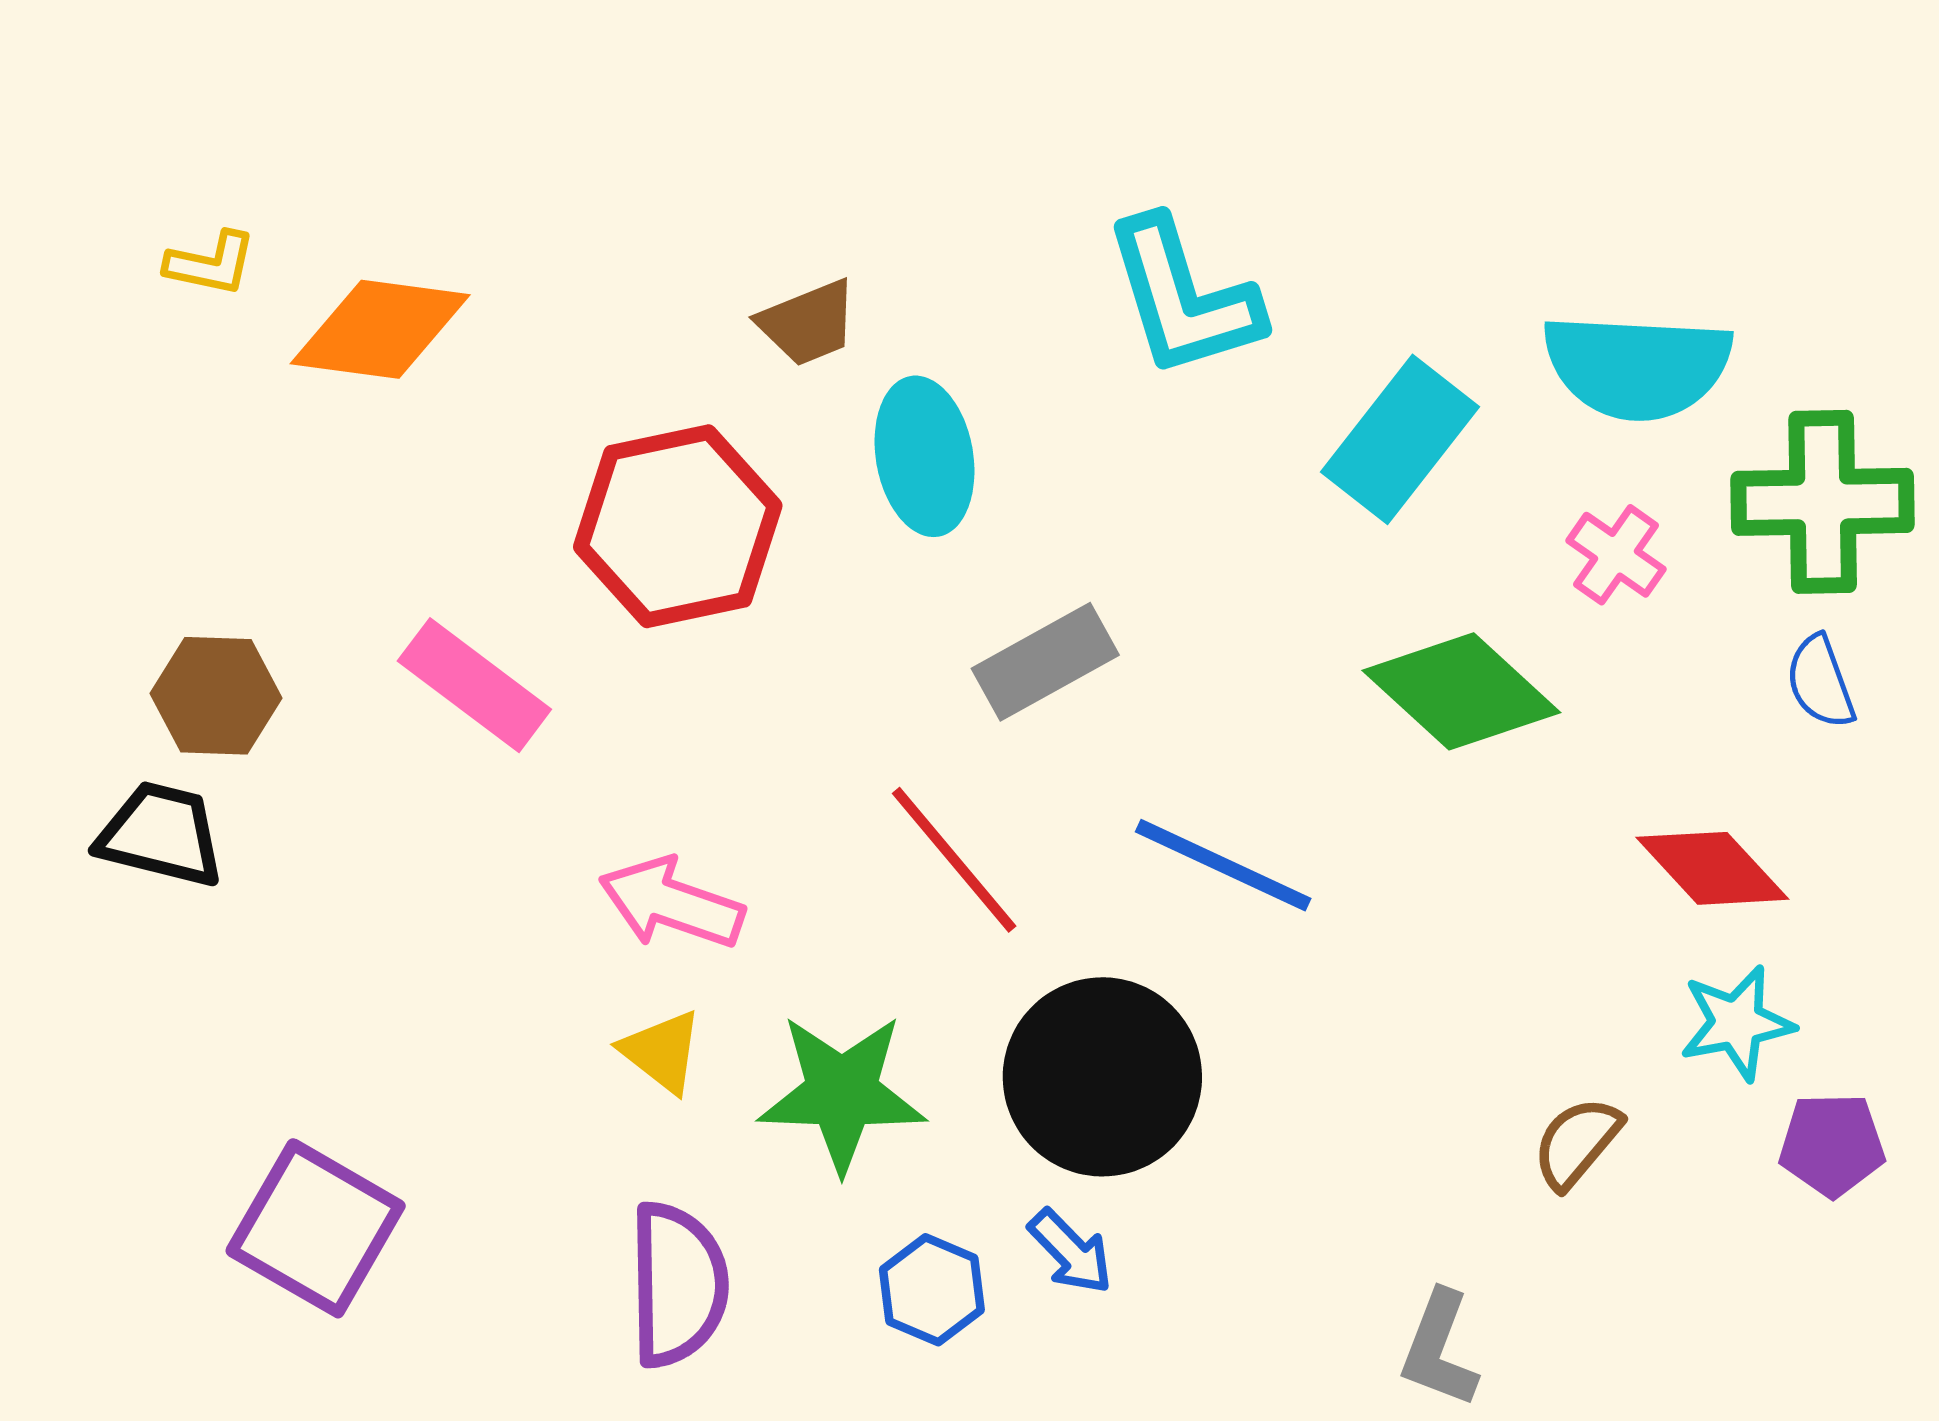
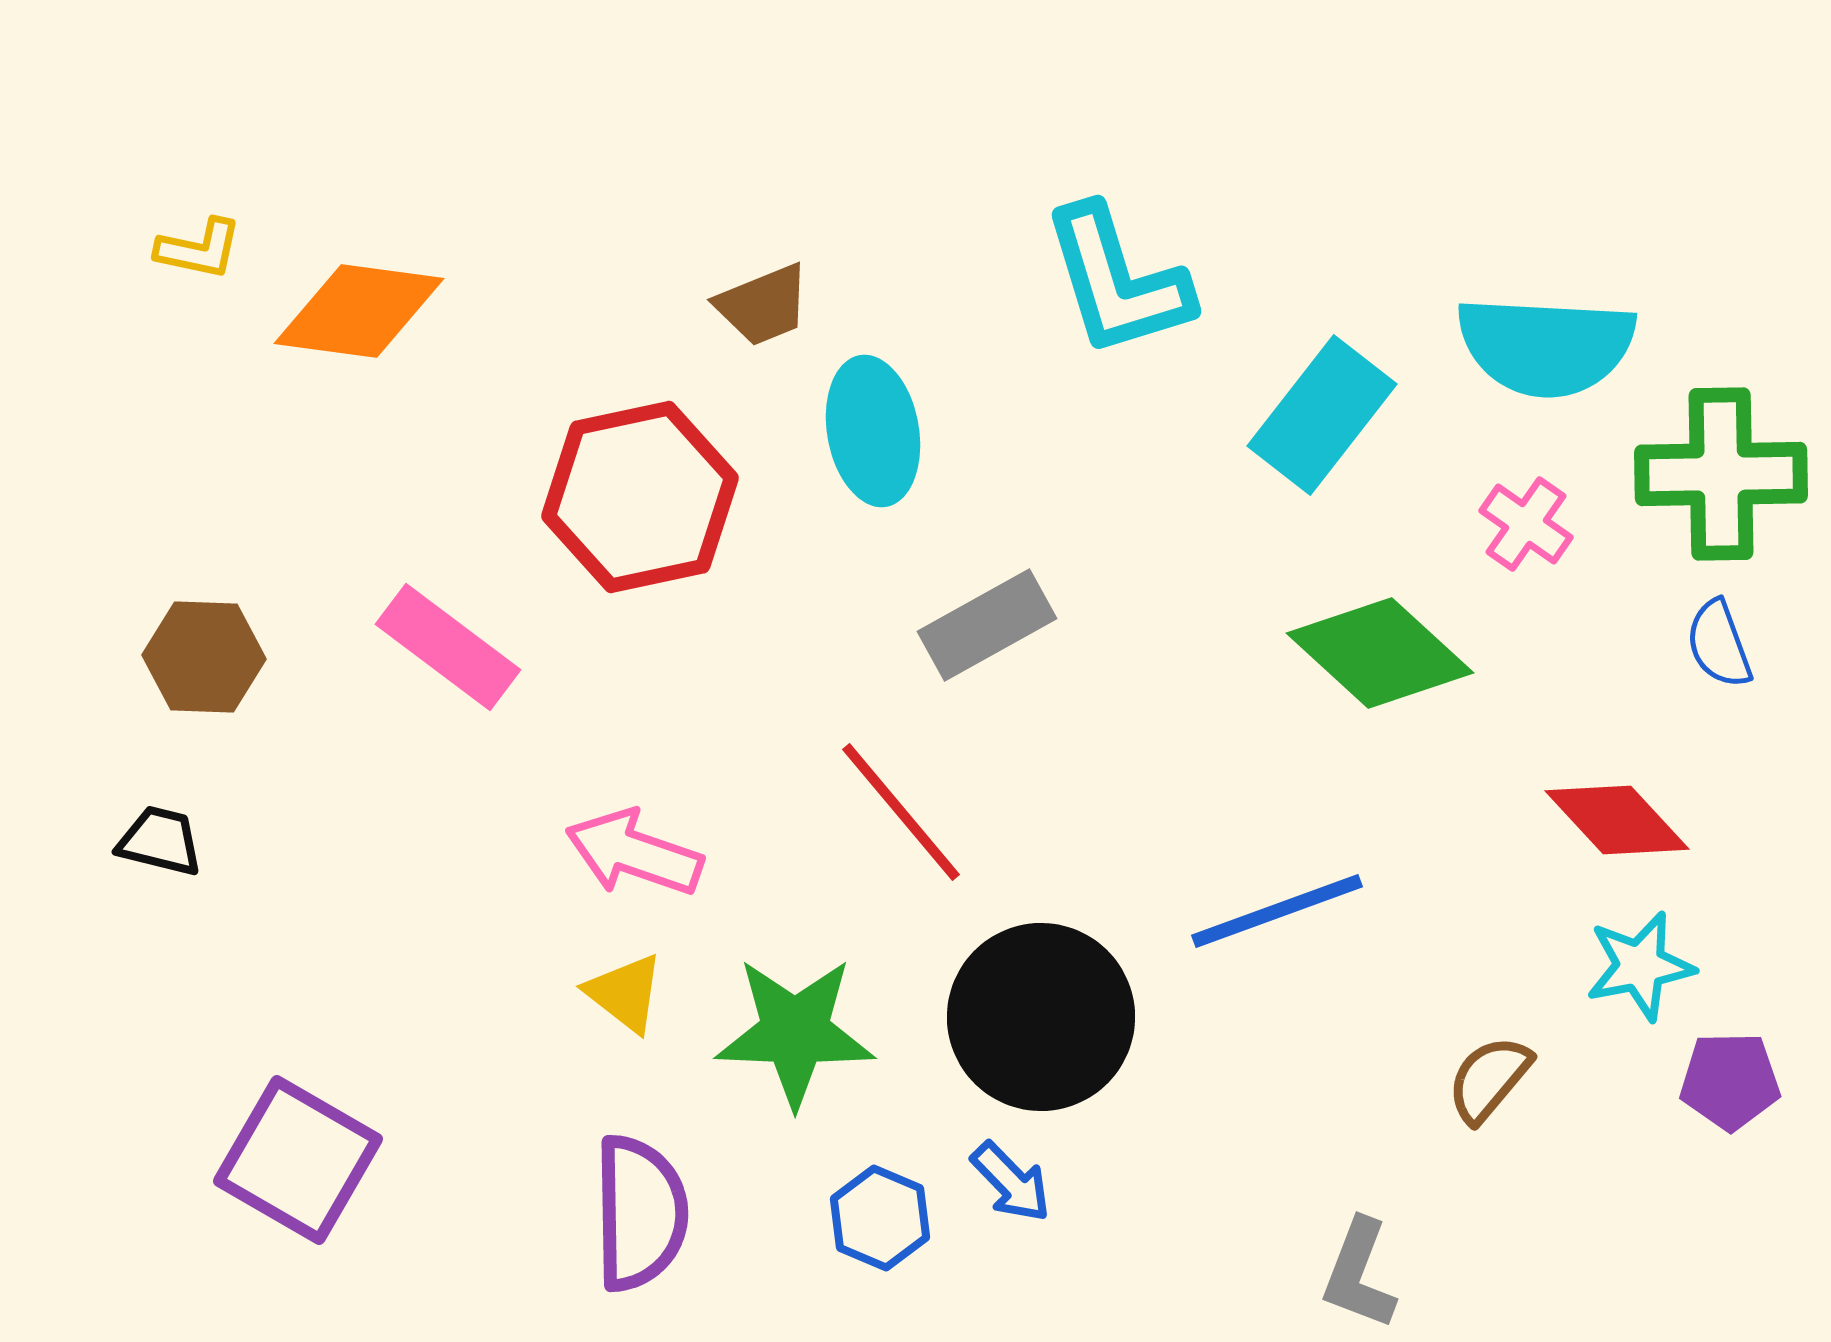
black trapezoid: (161, 834) -> (160, 841), moved, size x0.7
blue line: (1223, 865) -> (1277, 911), moved, turned -45

